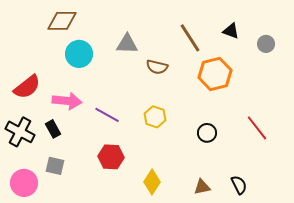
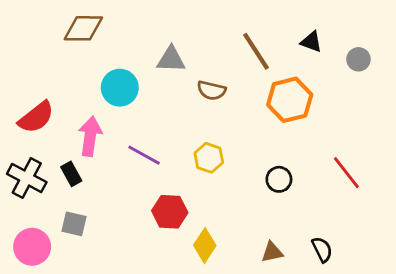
cyan circle: (79, 54) -> (120, 88), moved
pink arrow: (67, 101) -> (90, 136), turned -88
red hexagon: (111, 157) -> (170, 212), moved

